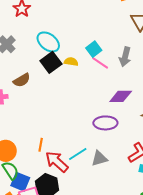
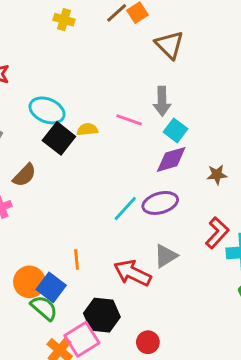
cyan square: (94, 49) -> (176, 130), moved
cyan line: (78, 154) -> (125, 209), moved
red arrow: (57, 162) -> (132, 273), moved
blue square: (20, 182) -> (51, 287), moved, turned 30

